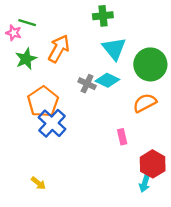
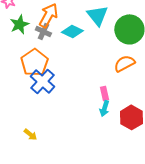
cyan diamond: (107, 80) -> (72, 31), moved
gray cross: (87, 84) -> (43, 31), moved
cyan arrow: (145, 183) -> (104, 108), moved

